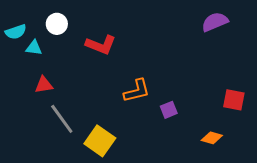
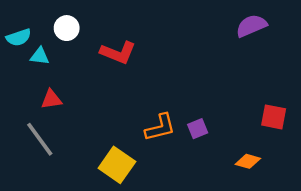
orange L-shape: (137, 91) -> (160, 127), moved
gray line: (62, 119) -> (40, 139), moved

